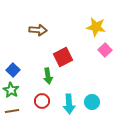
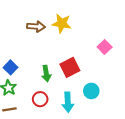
yellow star: (96, 27) -> (62, 23), moved
red square: (63, 57) -> (70, 67), moved
cyan circle: (92, 102) -> (91, 91), moved

